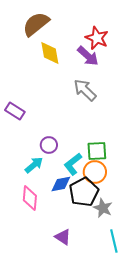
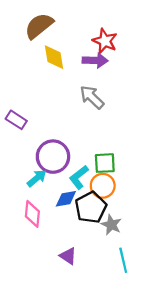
purple arrow: (88, 56) -> (95, 60), turned -40
purple circle: (49, 145) -> (53, 157), size x1.8

